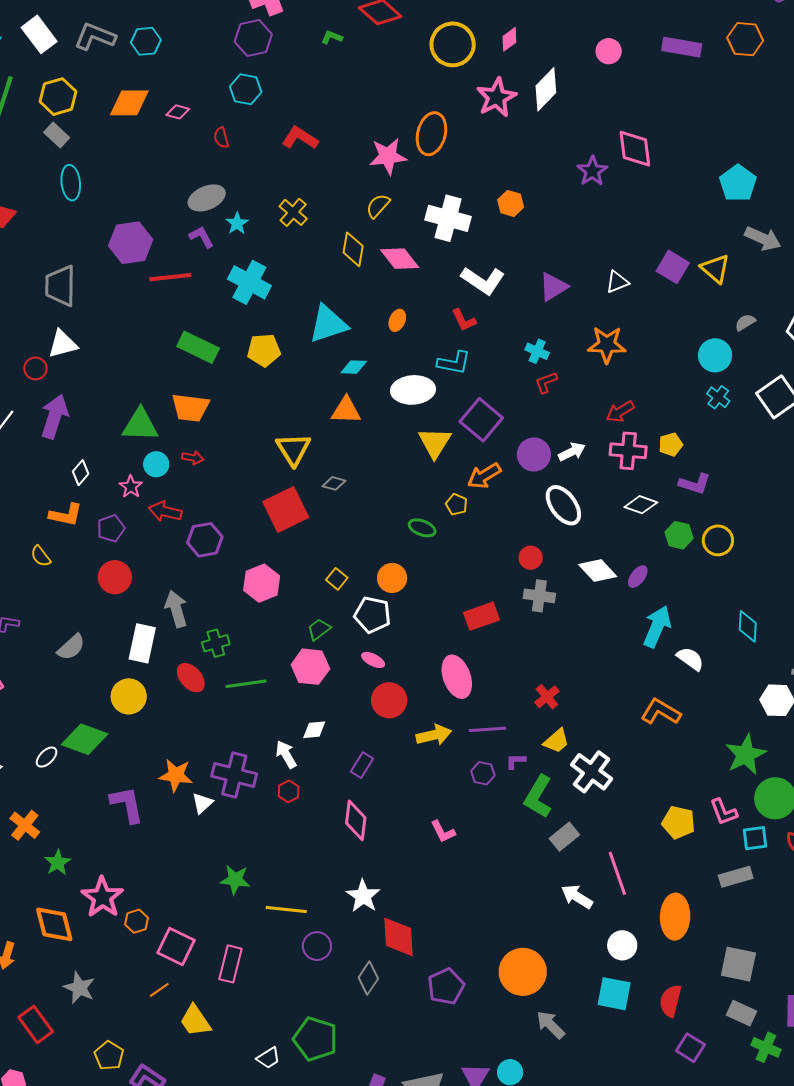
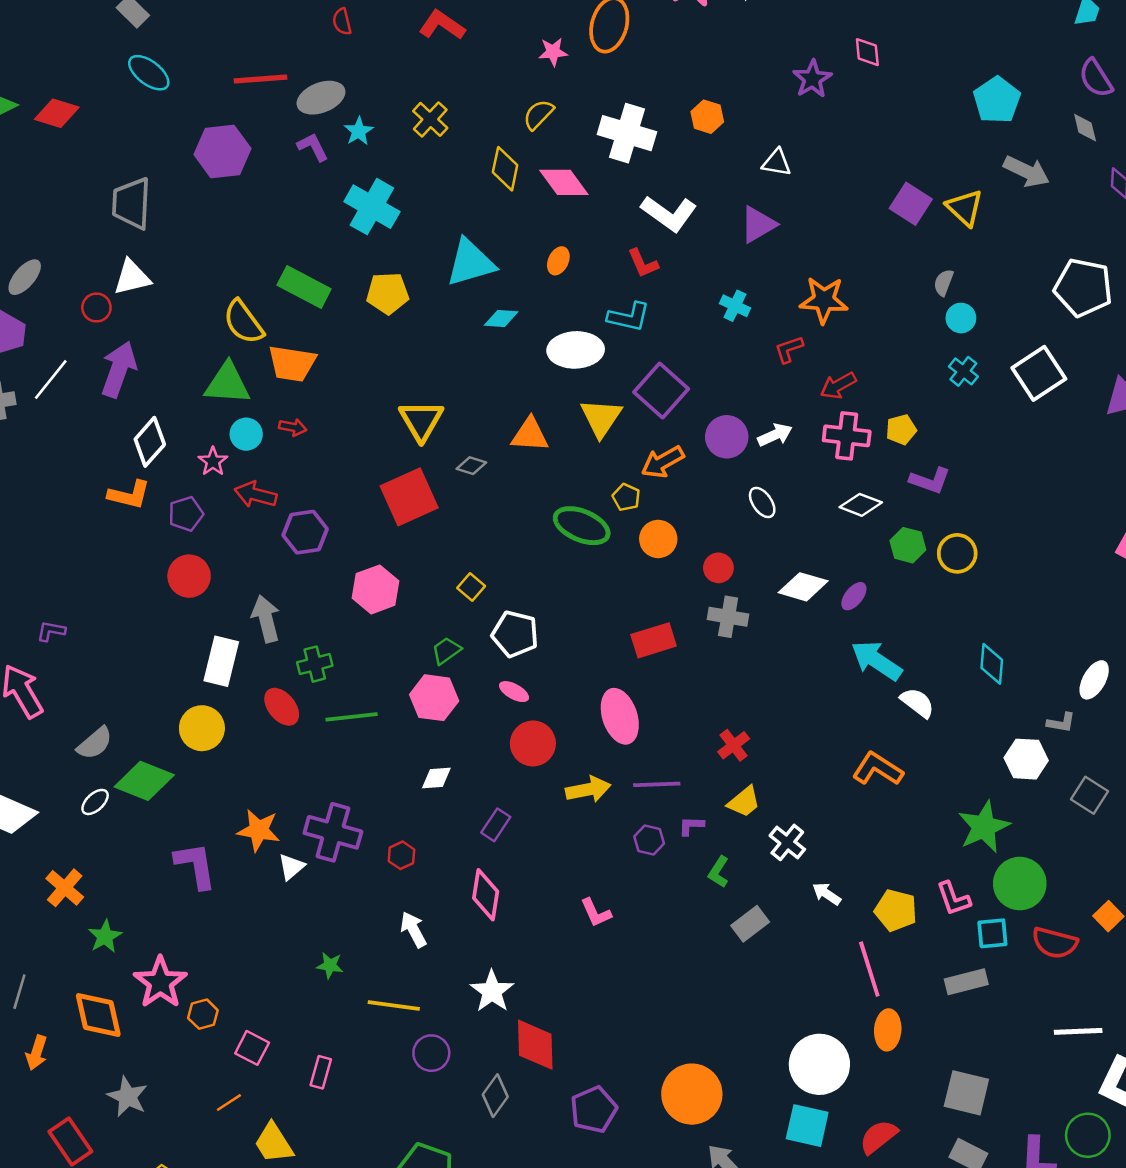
pink diamond: (635, 149) -> (867, 52), size x0.6
pink star: (388, 156) -> (553, 52), size x0.6
cyan ellipse: (71, 183) -> (149, 73), turned -48
red line: (170, 277) -> (260, 79), moved
white triangle: (617, 282) -> (777, 163), moved, turned 30
gray semicircle: (745, 322) -> (944, 283), moved, turned -40
cyan circle: (715, 355) -> (961, 318), size x0.7
red L-shape: (546, 382) -> (789, 349), moved
orange triangle: (346, 410) -> (530, 435), moved
white diamond: (81, 473) -> (150, 442), size x1.5
white ellipse: (563, 505) -> (762, 502), size x0.6
green ellipse: (422, 528) -> (582, 526), size x1.6
yellow semicircle: (41, 556) -> (243, 322), moved, size x1.6
white diamond: (598, 570) -> (803, 587), turned -33
orange circle: (392, 578) -> (658, 539), moved
cyan arrow: (657, 627) -> (876, 661), turned -81
gray semicircle: (71, 647) -> (95, 743), moved
white arrow: (286, 754) -> (413, 930), moved
white cross: (592, 772) -> (787, 842), size x0.7
green L-shape: (538, 797) -> (719, 872), size x0.6
pink line: (617, 873) -> (869, 969), moved
green star: (235, 880) -> (330, 965), size x0.7
white arrow: (577, 897) -> (827, 894), moved, size x0.7
orange ellipse: (675, 917) -> (888, 1030), size x0.7
white circle: (622, 945) -> (819, 1064), size x1.6
pink square: (176, 947) -> (252, 1048), size x0.7
pink rectangle: (231, 964) -> (321, 1072), size x0.7
red semicircle: (670, 1001) -> (878, 1137), turned 36

